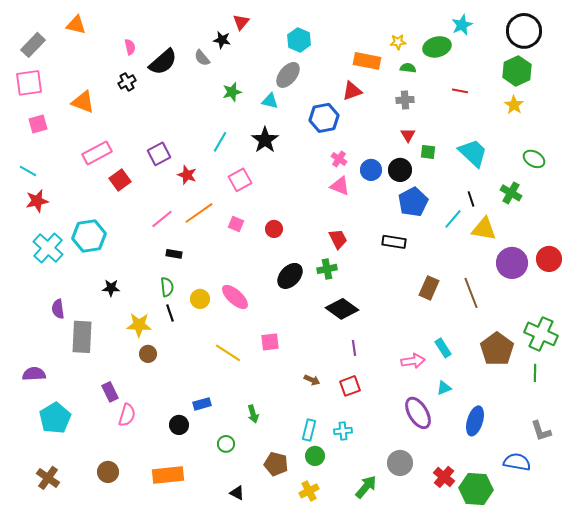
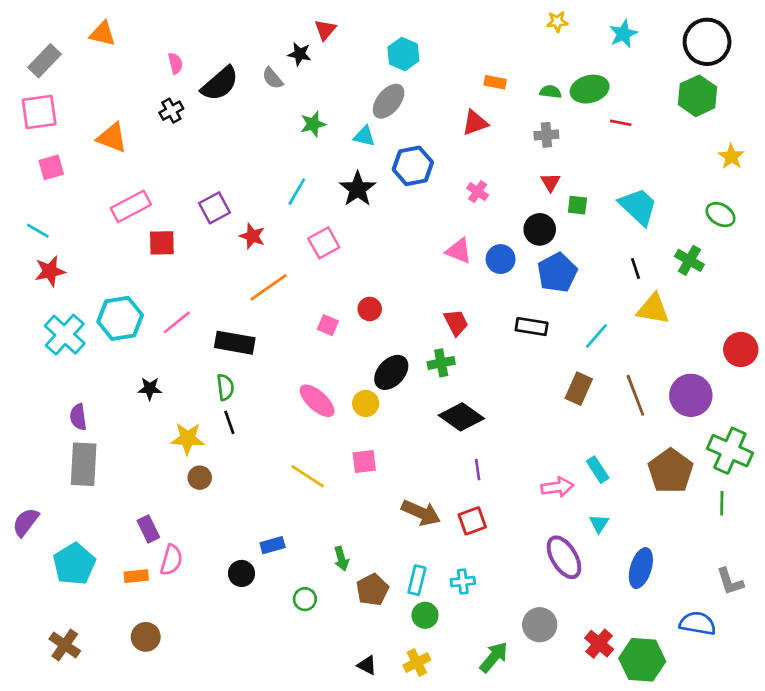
yellow star: (398, 42) -> (557, 22), moved
green ellipse: (437, 47) -> (590, 89), moved
orange rectangle: (367, 61) -> (495, 82), size x0.6
yellow star: (514, 105) -> (731, 157), moved
blue hexagon: (324, 118) -> (413, 166), moved
pink cross: (339, 159) -> (478, 192), moved
blue circle: (371, 170) -> (501, 259), moved
red square: (120, 180) -> (162, 243), turned 35
pink line: (162, 219) -> (177, 322), moved
cyan line: (453, 219) -> (596, 336), moved
pink square: (236, 224) -> (328, 325), moved
black rectangle: (174, 254) -> (235, 343), size x1.8
purple circle: (512, 263) -> (691, 395), moved
yellow circle: (200, 299) -> (366, 403), moved
gray rectangle: (82, 337) -> (84, 464), moved
purple semicircle: (34, 374) -> (26, 522), moved, turned -50
brown arrow: (312, 380) -> (421, 513), size x1.8
cyan triangle: (444, 388) -> (599, 524), turned -35
brown pentagon: (276, 464) -> (372, 590), moved, turned 30
orange rectangle: (168, 475) -> (136, 576), moved, size x0.6
black triangle: (237, 493) -> (367, 665), moved

